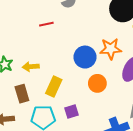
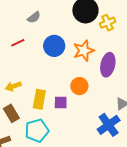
blue circle: (85, 57) -> (54, 46), moved
purple square: (71, 112) -> (61, 103), moved, turned 32

